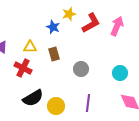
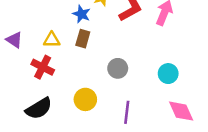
brown rectangle: (54, 54) -> (83, 39), moved, turned 32
black semicircle: (33, 98) -> (39, 108), moved
yellow circle: (56, 106) -> (85, 99), moved

